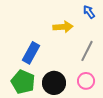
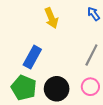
yellow arrow: (63, 27) -> (51, 18), moved, turned 72

